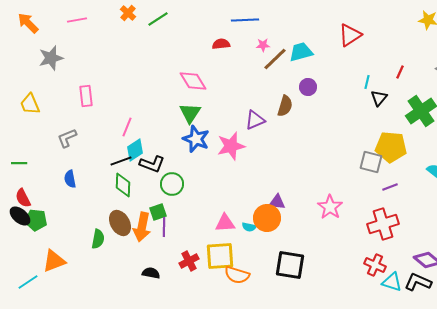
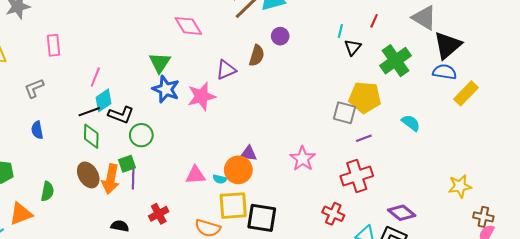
pink diamond: (193, 81) -> (188, 26), moved
green semicircle: (98, 239) -> (47, 191), moved
yellow square: (220, 256) -> (233, 206), moved
red cross: (375, 265) -> (333, 214), moved

